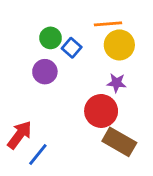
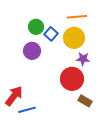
yellow circle: (119, 45) -> (74, 38), moved
brown rectangle: (119, 142) -> (85, 101), size x0.6
blue line: (38, 155) -> (27, 110), turned 36

